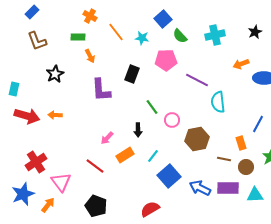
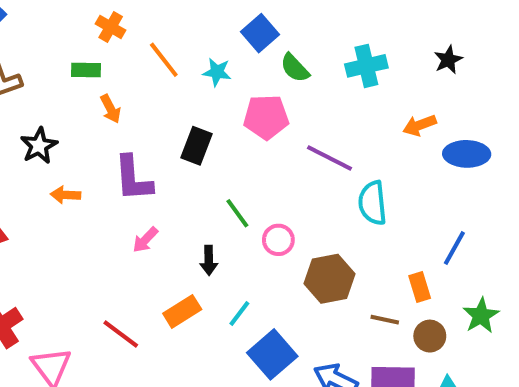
orange arrow: (55, 115) -> (66, 195), moved
pink arrow: (107, 138) -> (145, 240), moved

